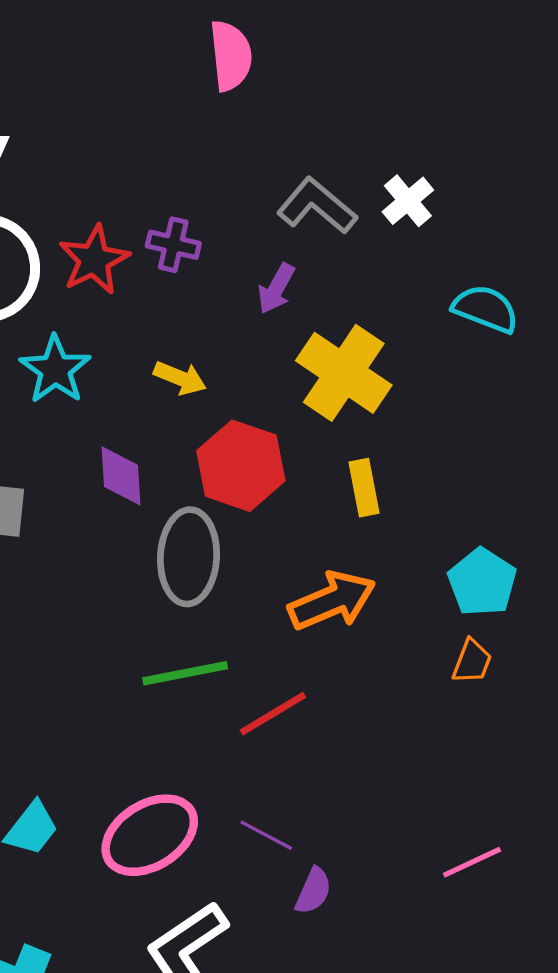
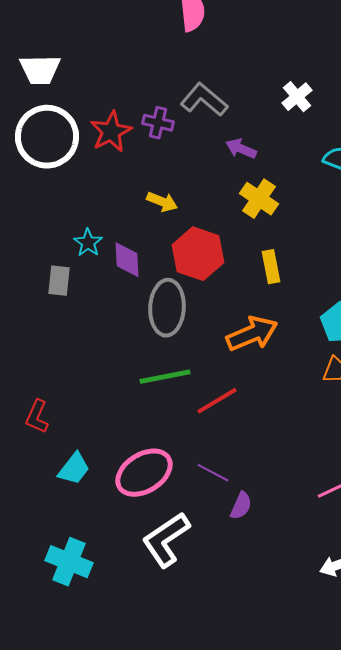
gray L-shape: (317, 206) -> (204, 100), moved
purple arrow: (276, 289) -> (241, 149), moved, turned 84
cyan star: (55, 370) -> (88, 243), moved, size x0.7
yellow cross: (344, 373) -> (259, 199), size x0.7

